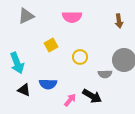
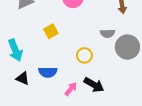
yellow circle: (80, 57) -> (84, 55), moved
gray semicircle: (105, 74) -> (108, 33), moved

